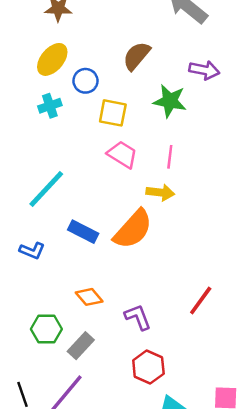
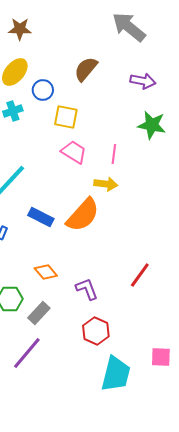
green star: (170, 101) -> (152, 125), moved

